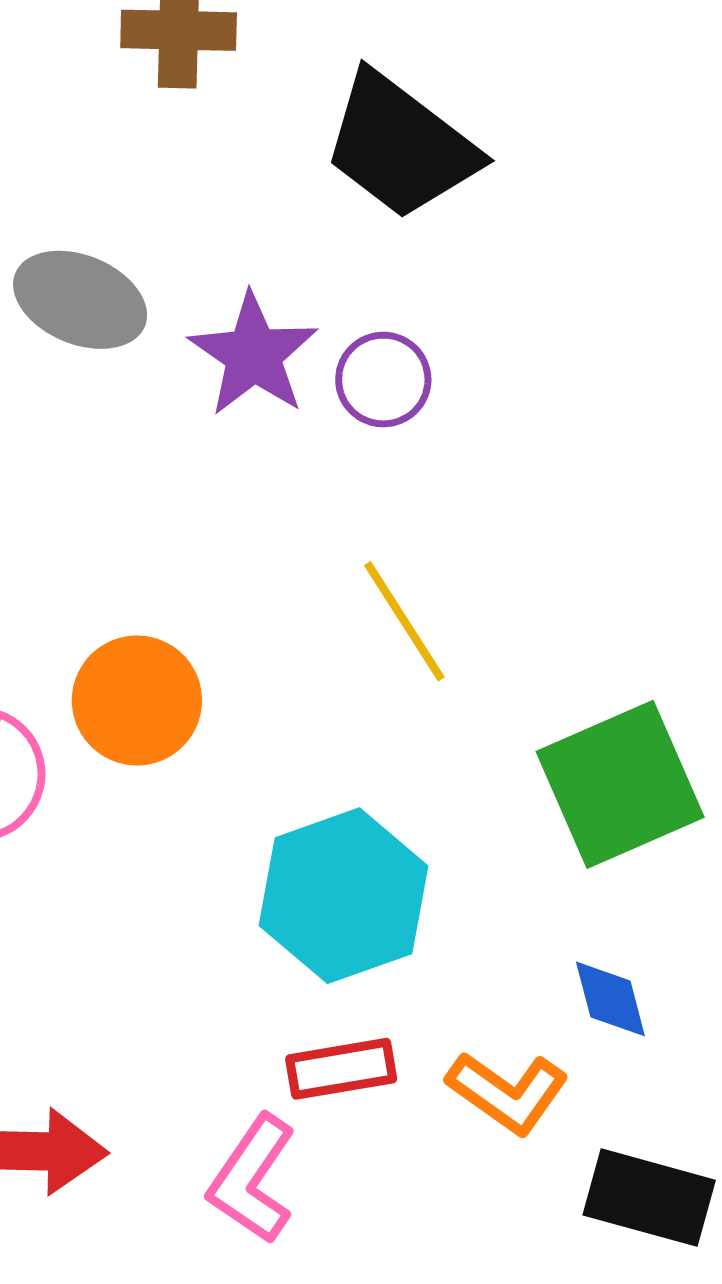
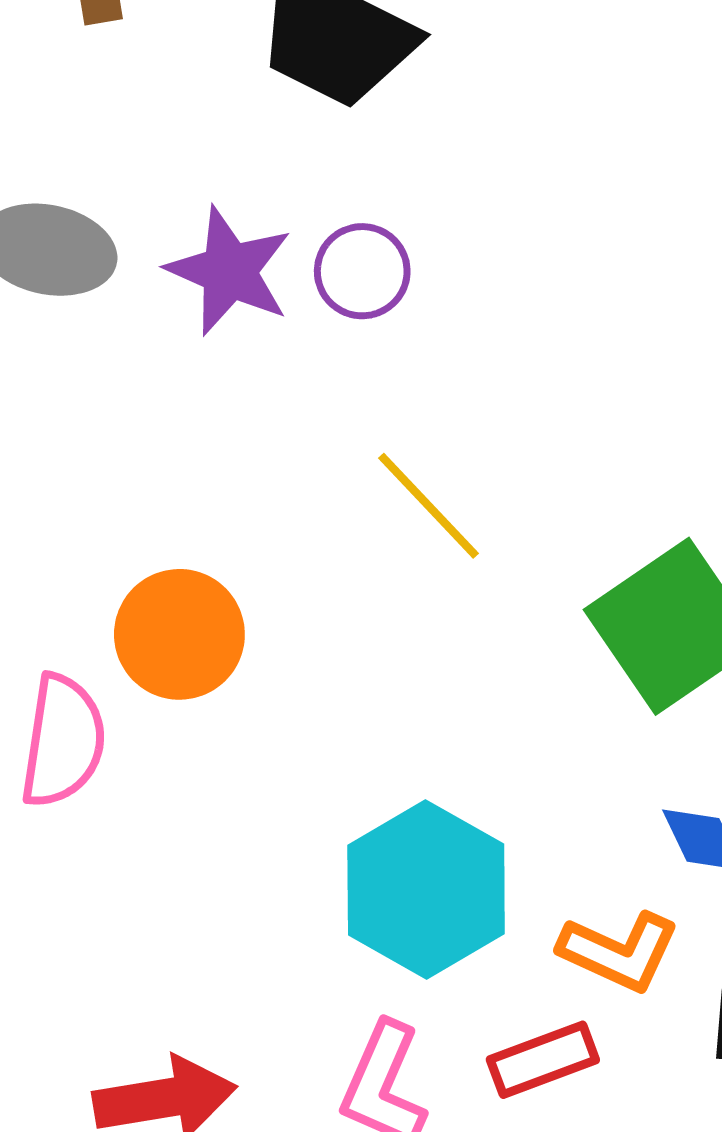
cyan hexagon: (343, 896) -> (426, 890), moved
red rectangle: (341, 1069) -> (543, 1060), moved

